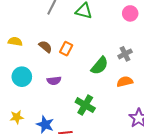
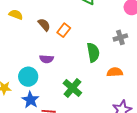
gray cross: (125, 54) -> (120, 37), moved
green semicircle: (100, 66) -> (93, 52), turned -60
cyan circle: (22, 77) -> (28, 77), moved

